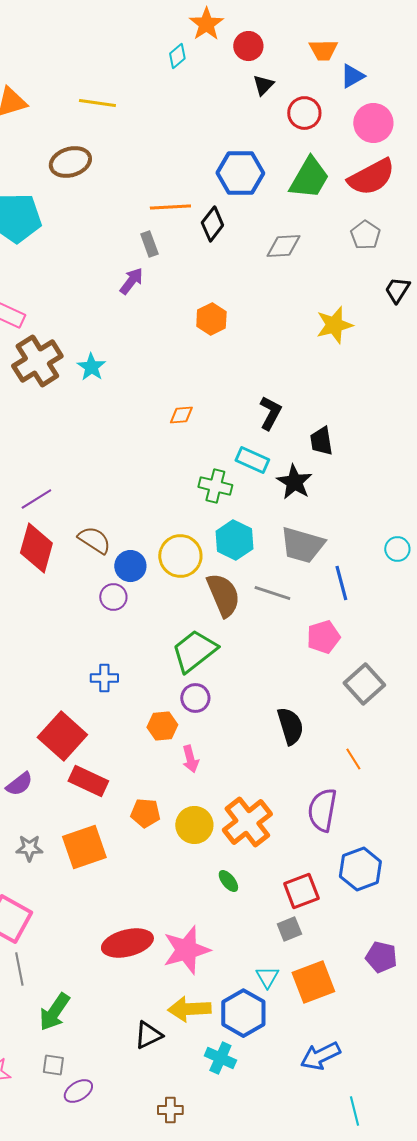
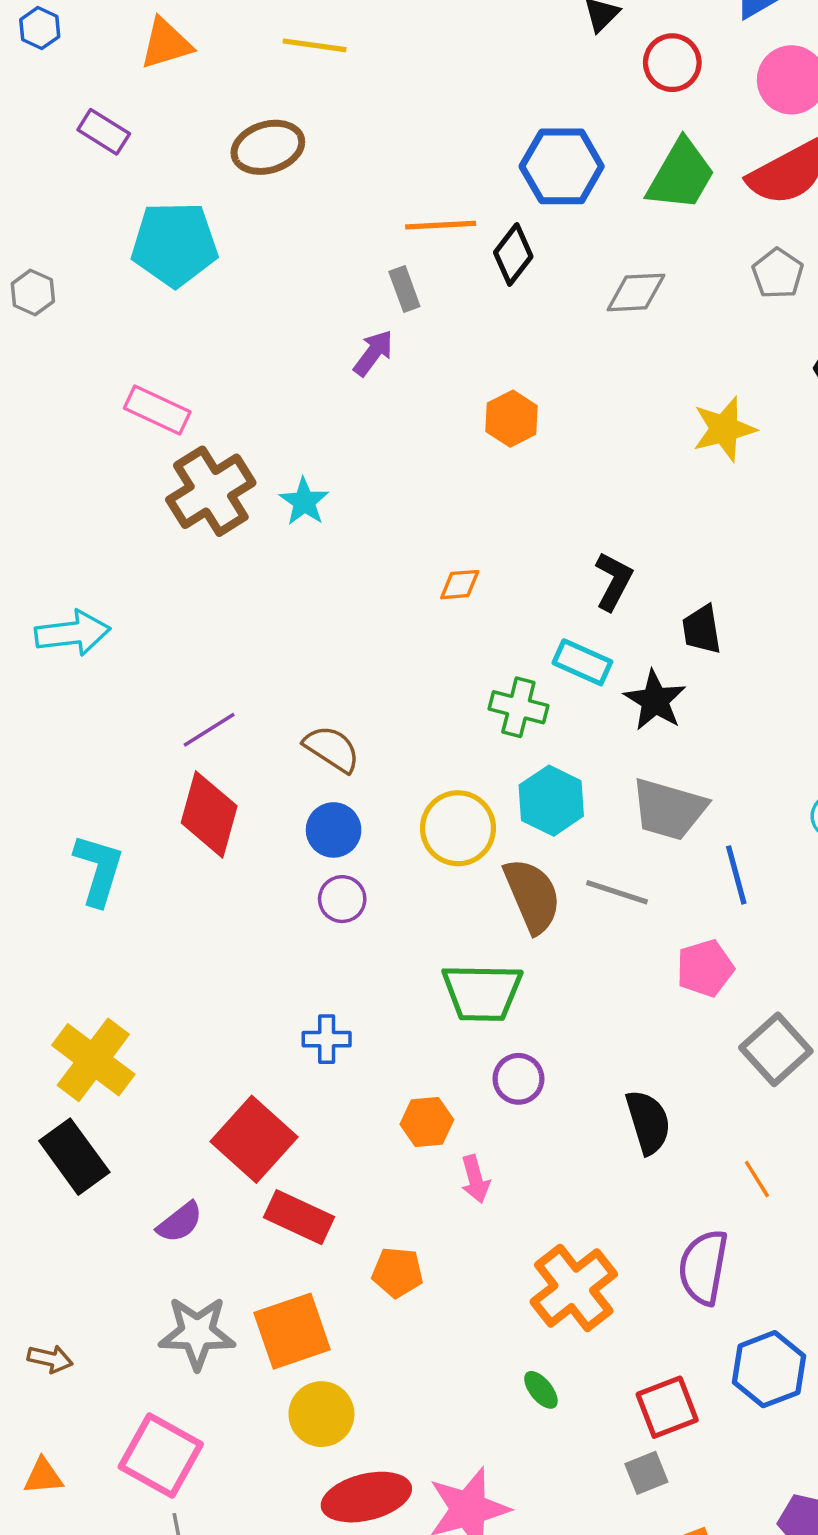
brown semicircle: (94, 540) -> (332, 749), moved
blue circle: (130, 566) -> (334, 830), moved
green trapezoid: (194, 651) -> (482, 992), turned -141
purple circle: (195, 698) -> (518, 1079), moved
yellow circle: (194, 825) -> (321, 1414), moved
gray star: (29, 848) -> (197, 1333), size x1.6

